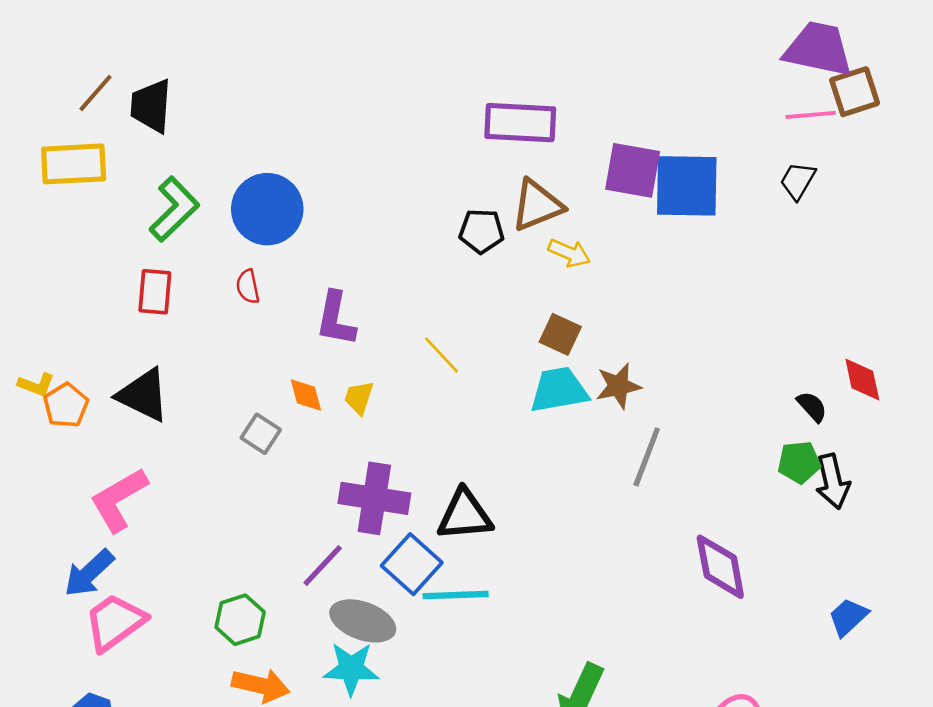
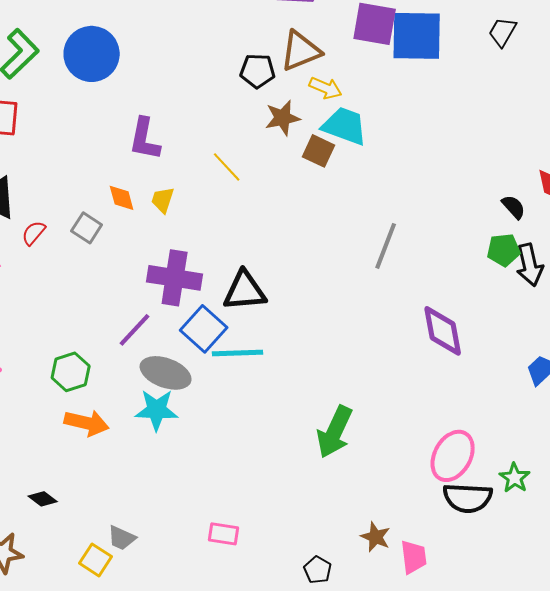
red semicircle: (248, 287) -> (34, 233), moved, turned 52
brown star: (618, 386) -> (283, 118), moved
cyan trapezoid: (559, 390) -> (345, 126), moved, turned 30

